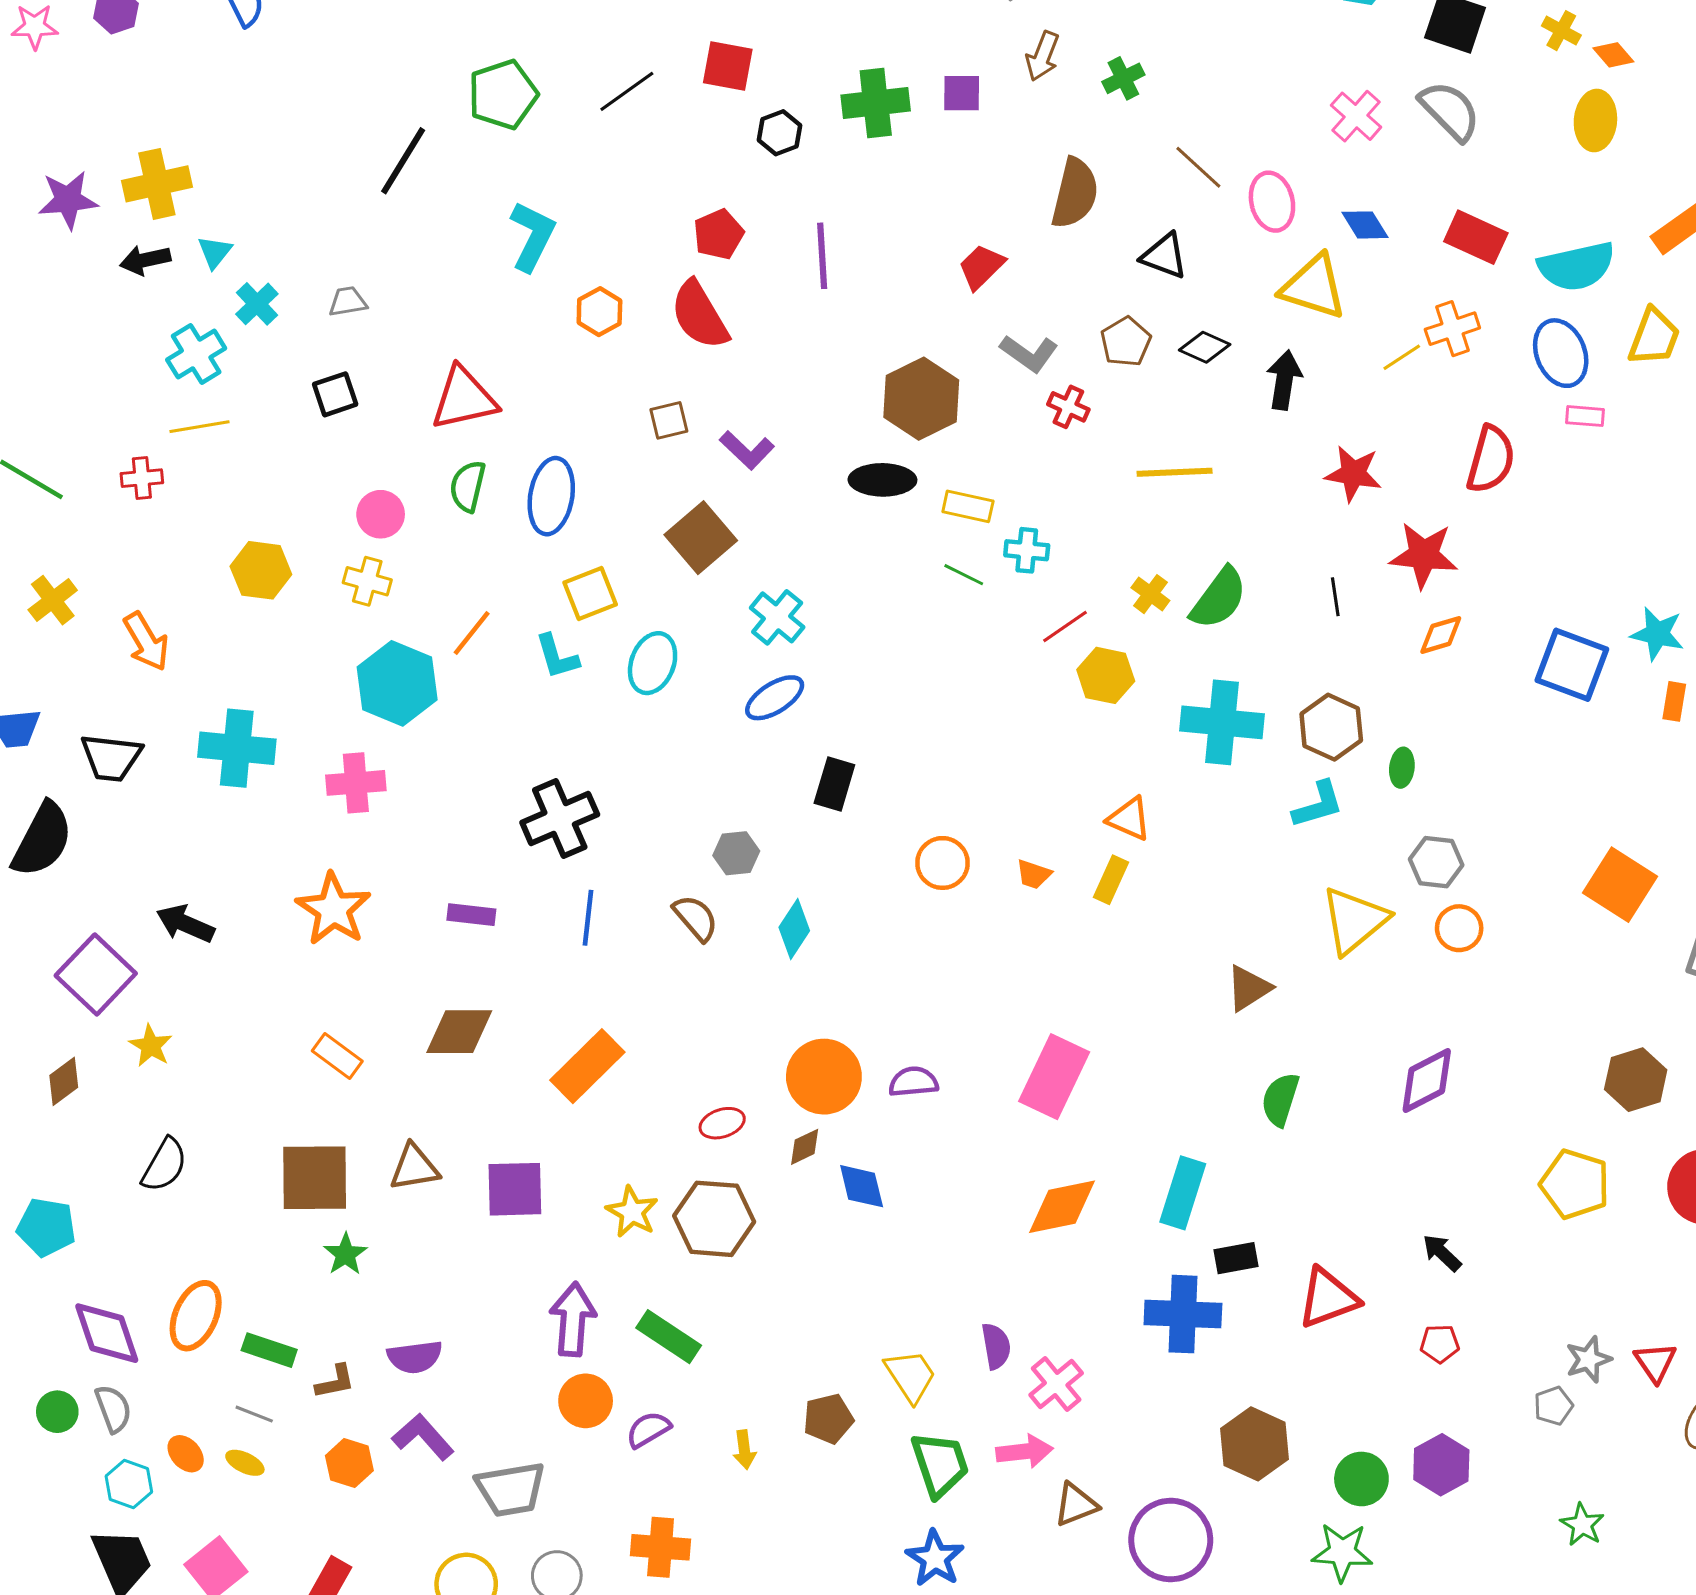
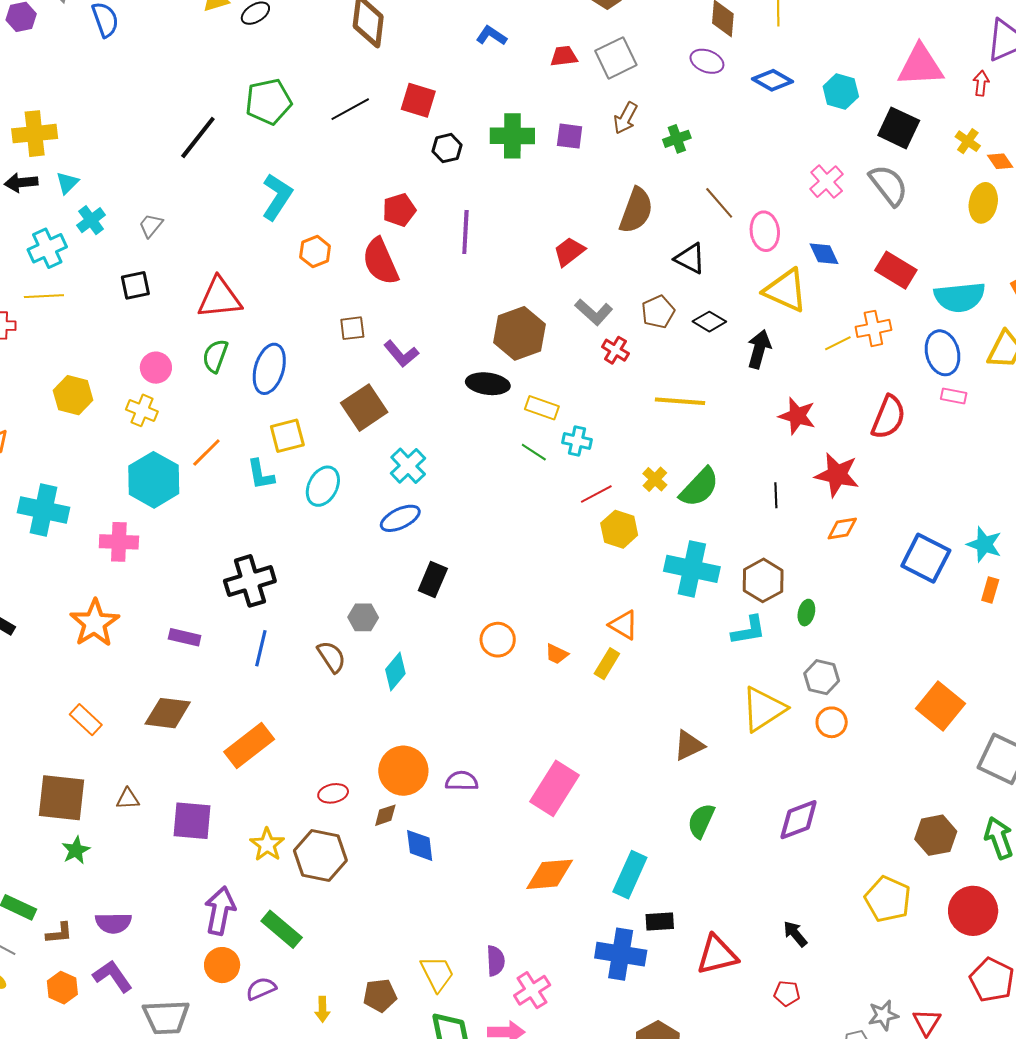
gray trapezoid: (348, 302) -> (151, 226), turned -48
brown triangle: (414, 1168) -> (128, 799), size x0.7

